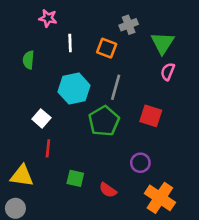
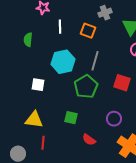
white square: (41, 118) -> (38, 85), turned -32
red line: (48, 148) -> (43, 143), moved
yellow triangle: (22, 176) -> (34, 120), moved
green square: (75, 178) -> (71, 118), moved

